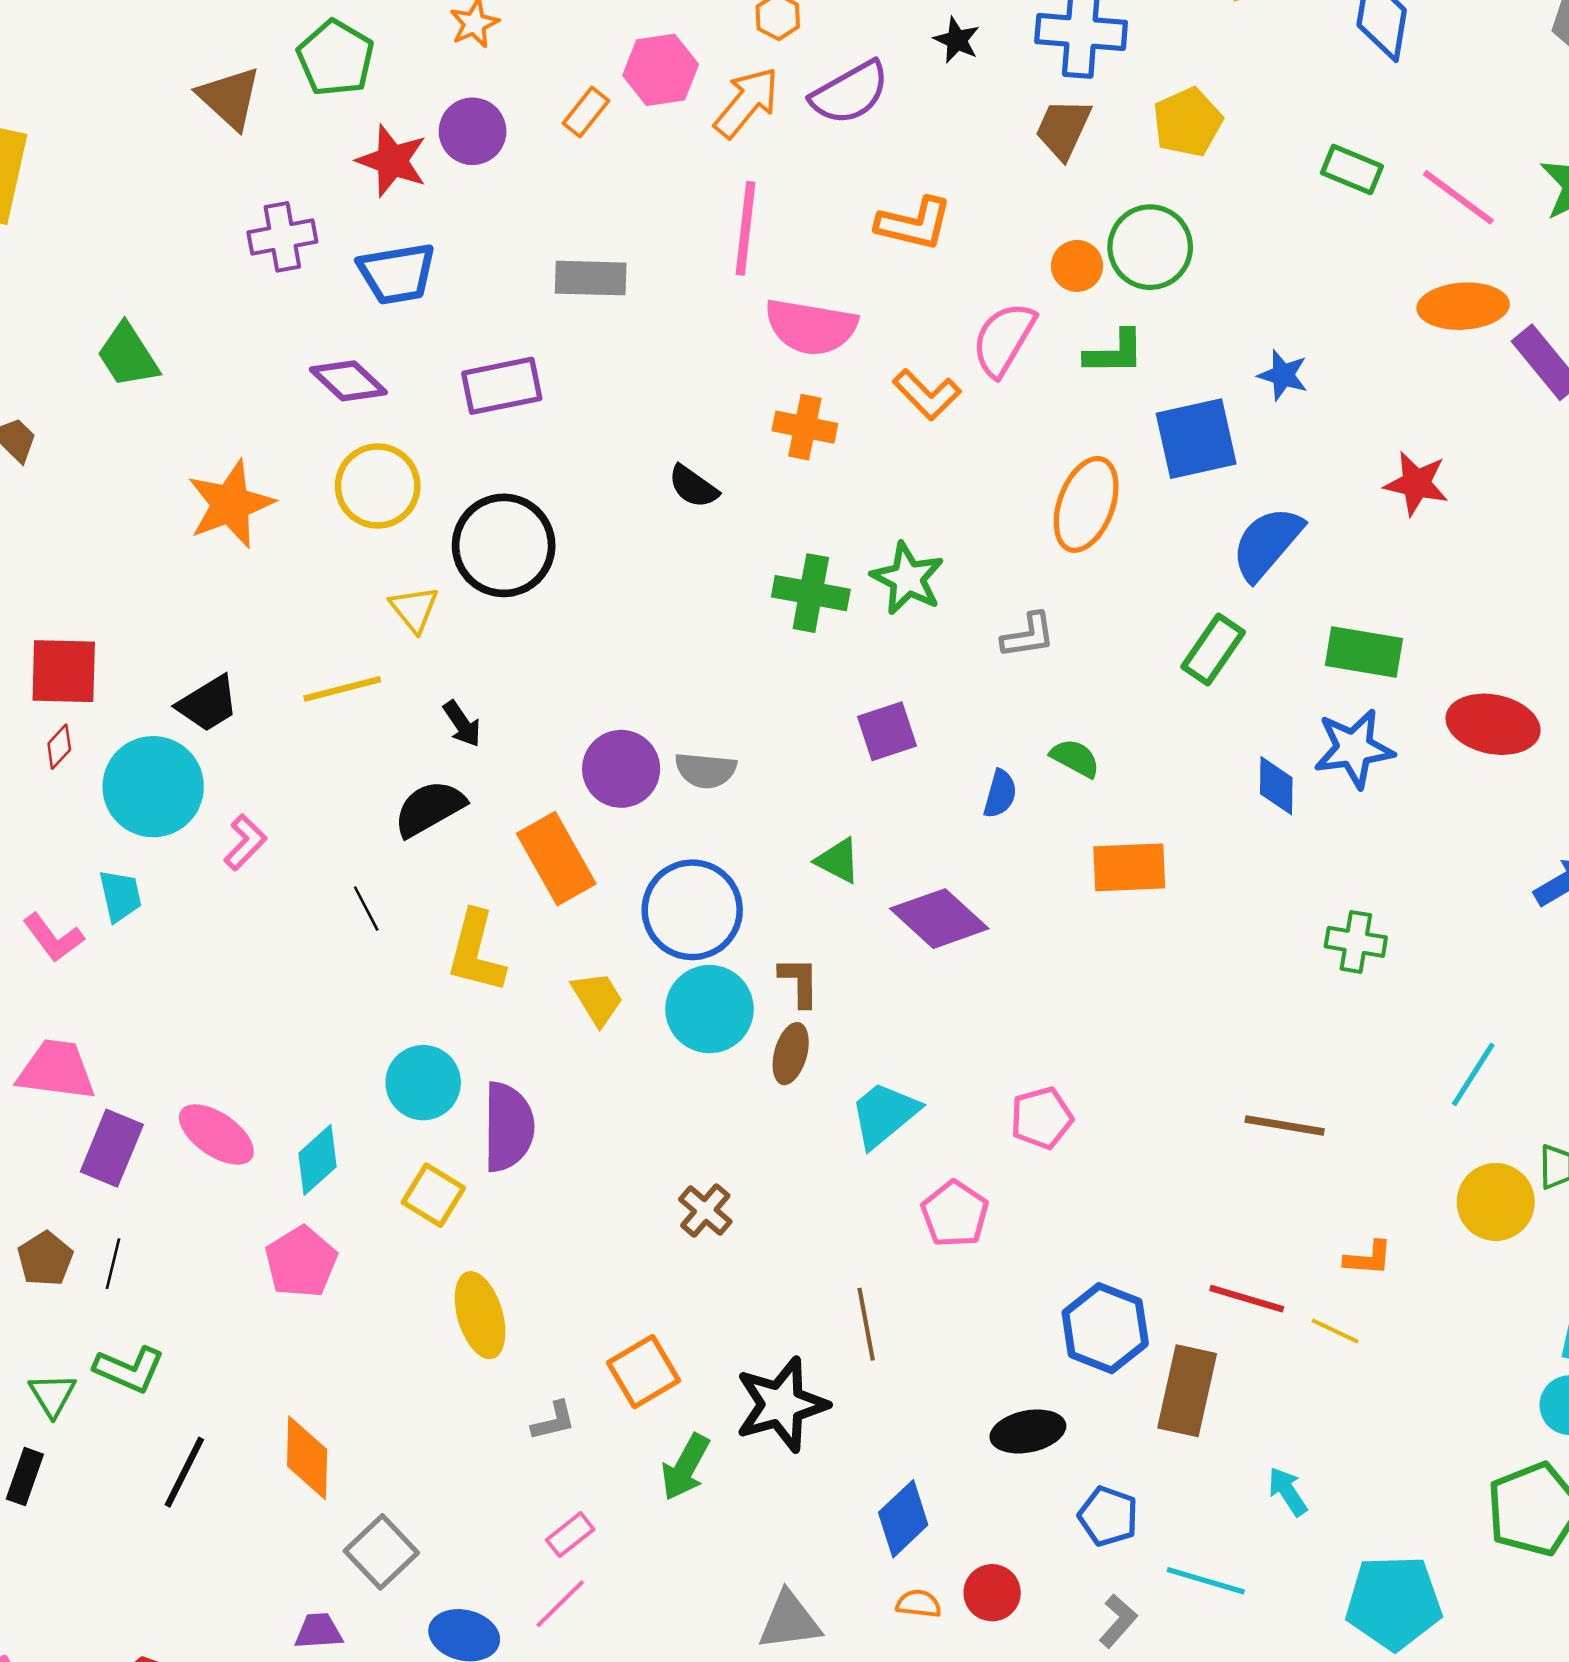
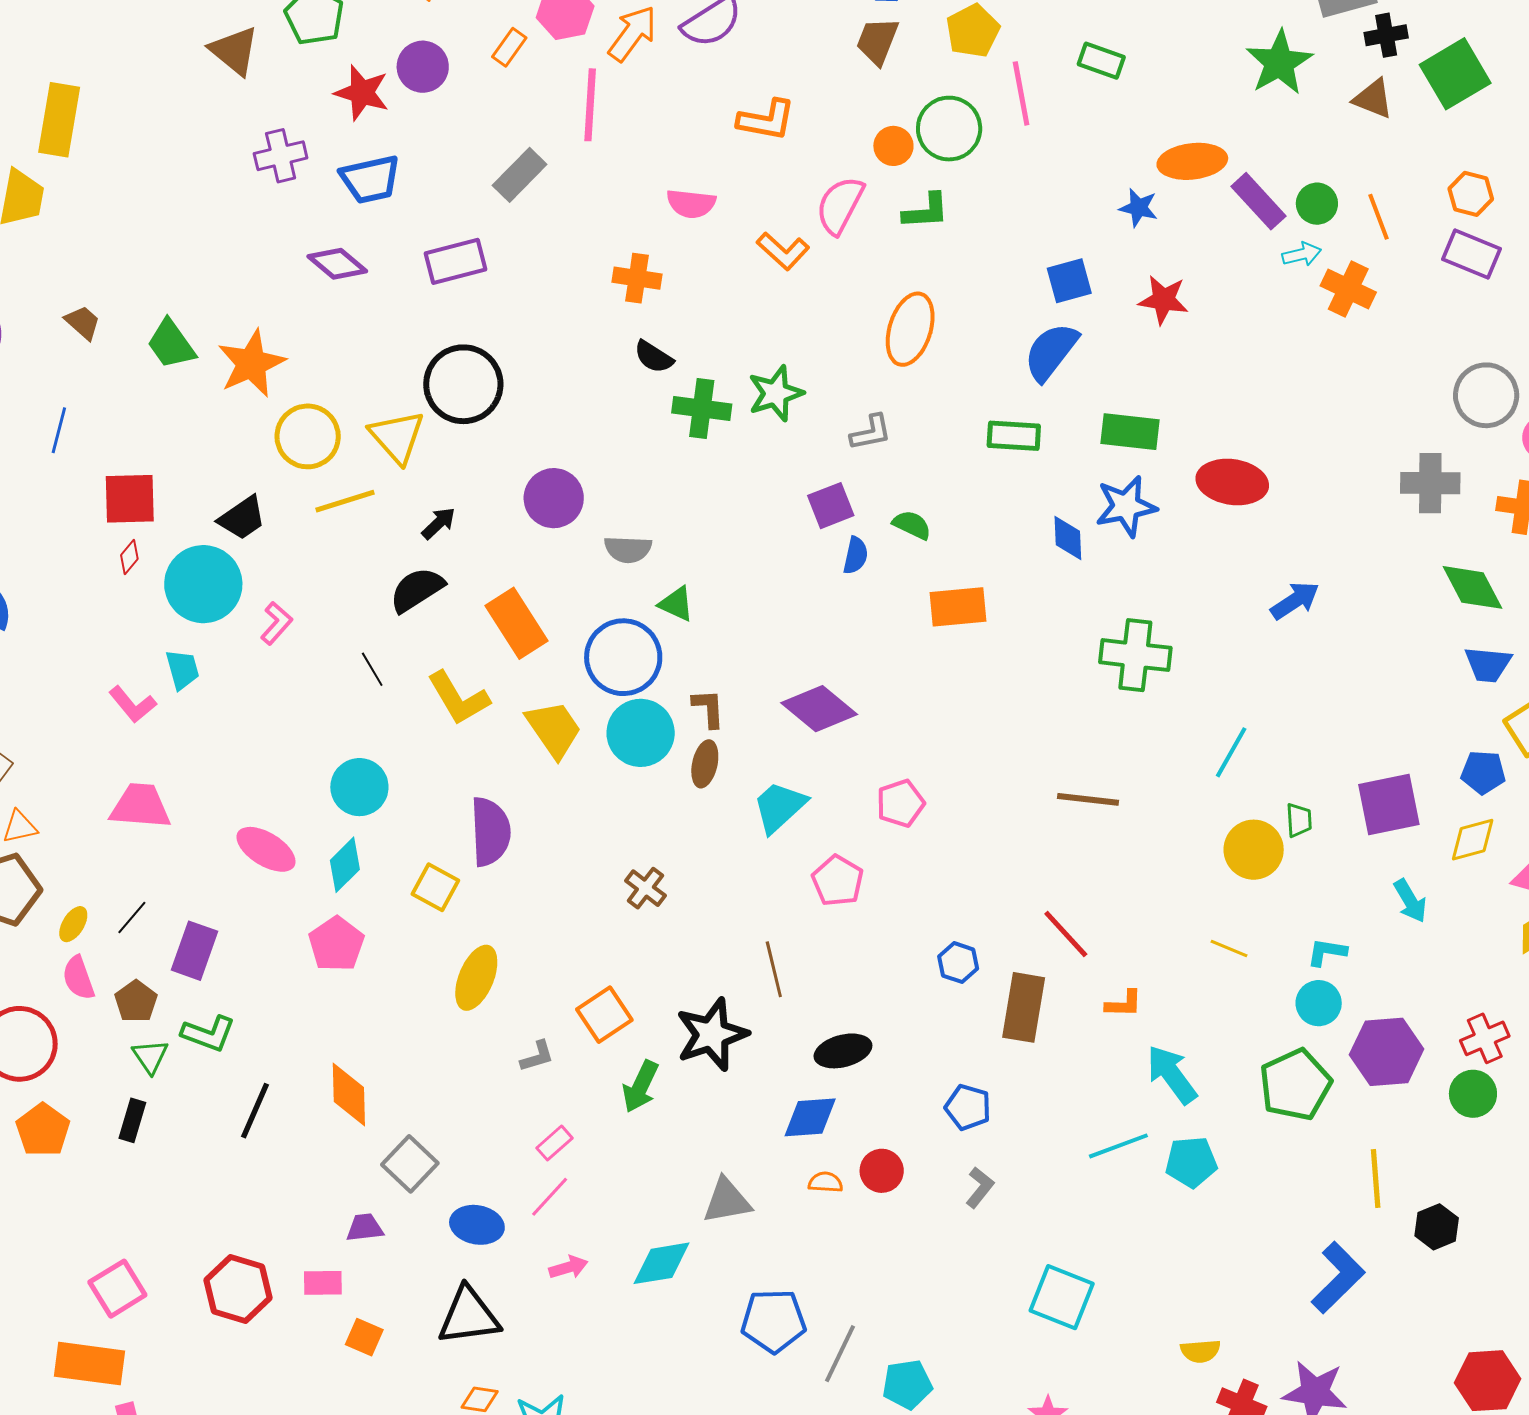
pink line: (1458, 197) -> (1021, 93), moved, turned 46
pink line: (746, 228) -> (590, 105), moved
gray rectangle: (591, 278) -> (520, 175), turned -44
pink semicircle: (811, 327) -> (691, 204), size x0.7
green trapezoid: (128, 355) -> (171, 344), moved
blue star: (1283, 375) -> (1139, 208), moved
orange cross: (805, 427) -> (637, 278), moved
blue square: (1196, 439) -> (1069, 281), moved, size x0.7
yellow circle: (378, 486) -> (308, 436), moved
black semicircle: (693, 487) -> (654, 357), moved
green star: (908, 578) -> (776, 393), turned 30
yellow triangle: (414, 609) -> (397, 437), size x1.5
green rectangle: (1213, 649) -> (1014, 436), turned 62
black arrow: (462, 724) -> (439, 523), turned -96
purple square: (887, 731) -> (831, 506), moved
purple circle: (621, 769) -> (554, 498), moved
green triangle: (838, 861) -> (676, 604), moved
purple diamond: (939, 919) -> (819, 709), moved
green cross: (1356, 942) -> (1135, 655), size x1.5
yellow L-shape: (476, 952) -> (458, 698), turned -42
yellow trapezoid: (597, 998) -> (554, 729), size x1.4
cyan circle: (423, 1083) -> (359, 787), moved
purple rectangle: (112, 1148) -> (194, 951), moved
orange L-shape: (1368, 1258) -> (1124, 1004), moved
brown pentagon: (45, 1259) -> (136, 1001), moved
black line: (113, 1264) -> (132, 917), moved, turned 30
red line: (1247, 1299) -> (1066, 934), turned 34
yellow ellipse: (480, 1315) -> (476, 978), turned 42
blue hexagon: (1105, 1328) -> (958, 963), size x0.6
yellow line: (1335, 1331) -> (1229, 948), moved
black ellipse: (1028, 1431) -> (843, 1051), moved
cyan arrow: (1288, 1492) -> (1172, 1075), moved, size x1.6
blue diamond: (903, 1519) -> (810, 1117), turned 42
cyan line: (1206, 1581) -> (1118, 1146), moved, turned -34
cyan pentagon: (1394, 1602) -> (1191, 1162), size x0.7

